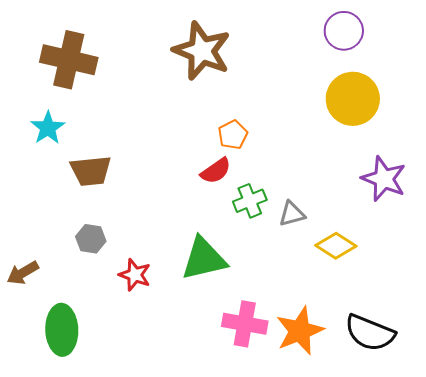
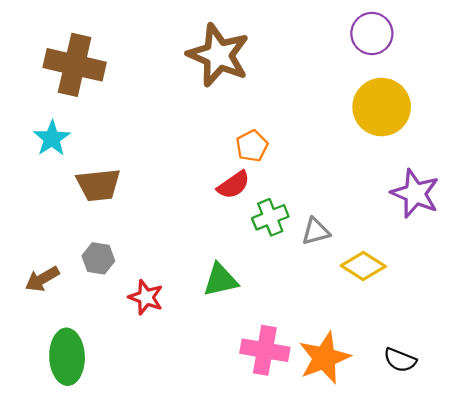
green triangle: (204, 259) -> (221, 280), size x0.7
brown arrow: (23, 273) -> (42, 279), moved
black semicircle: (370, 333) -> (400, 360), size x0.6

